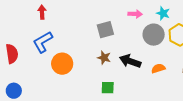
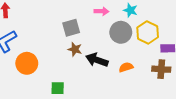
brown star: (104, 58) -> (75, 49), moved
green square: (108, 88) -> (58, 88), moved

